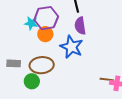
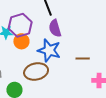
brown ellipse: (42, 65) -> (36, 71), moved
brown line: (107, 79) -> (83, 59), moved

